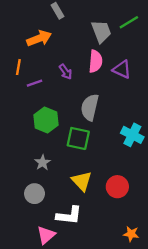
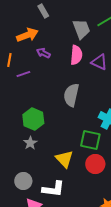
purple arrow: (66, 72) -> (43, 53), moved, turned 152
green hexagon: (46, 120) -> (33, 119), moved
green square: (78, 138) -> (90, 140), moved
gray circle: (35, 194) -> (23, 181), moved

